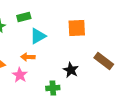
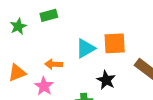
orange square: (77, 28) -> (115, 43), moved
cyan triangle: (38, 36) -> (85, 48), moved

